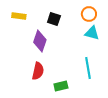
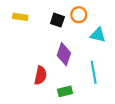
orange circle: (89, 14) -> (79, 15), moved
purple diamond: (40, 41) -> (64, 54), moved

